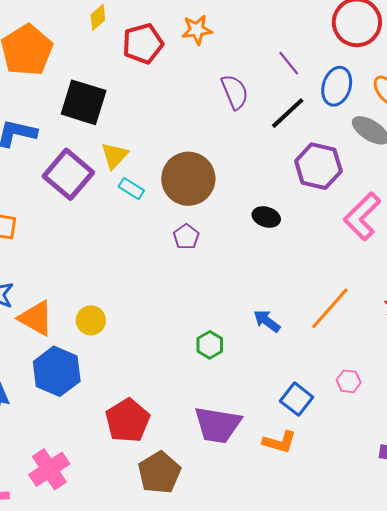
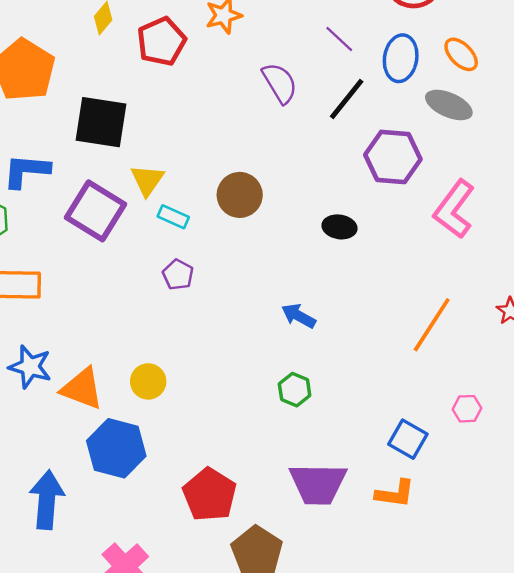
brown circle: (188, 179) -> (240, 195), size x0.7
purple pentagon: (186, 237) -> (178, 275), moved
blue arrow: (267, 321) -> (299, 316), moved

